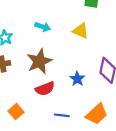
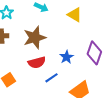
blue line: (62, 115) -> (51, 78), moved, turned -48

